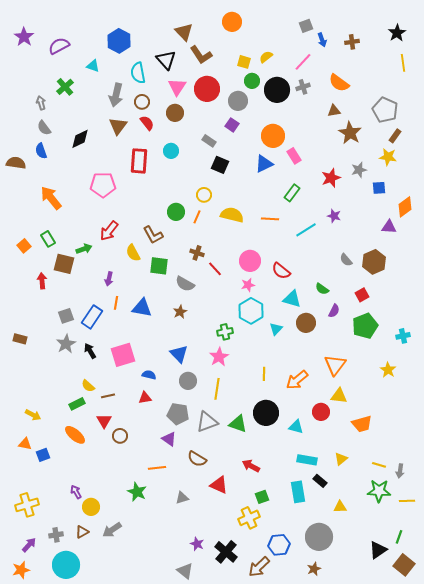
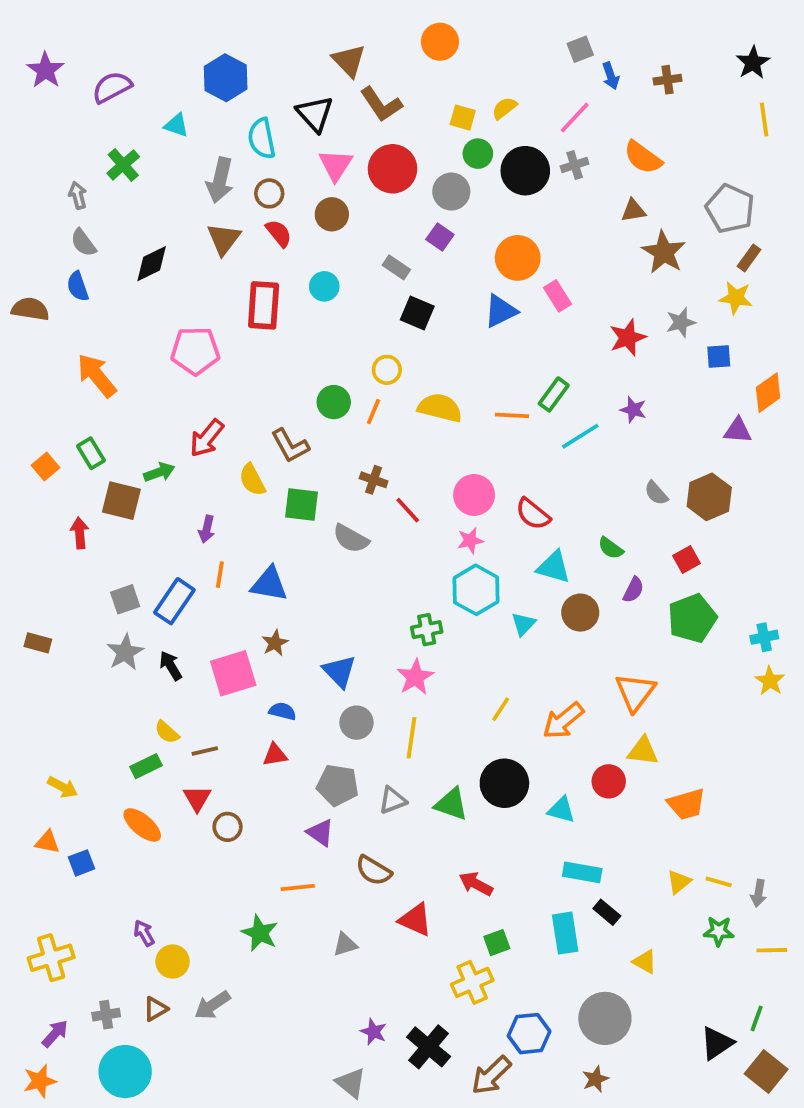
green rectangle: (292, 193) -> (554, 394), moved
brown star: (180, 312) -> (275, 643), moved
yellow star: (388, 370) -> (770, 681), moved
yellow line: (264, 374) -> (501, 709), turned 32
gray triangle: (207, 422) -> (393, 800), size x0.7
yellow triangle: (341, 459) -> (679, 882), moved
green star: (379, 491) -> (719, 931), size x0.7
yellow triangle: (340, 507) -> (645, 962), turned 32

